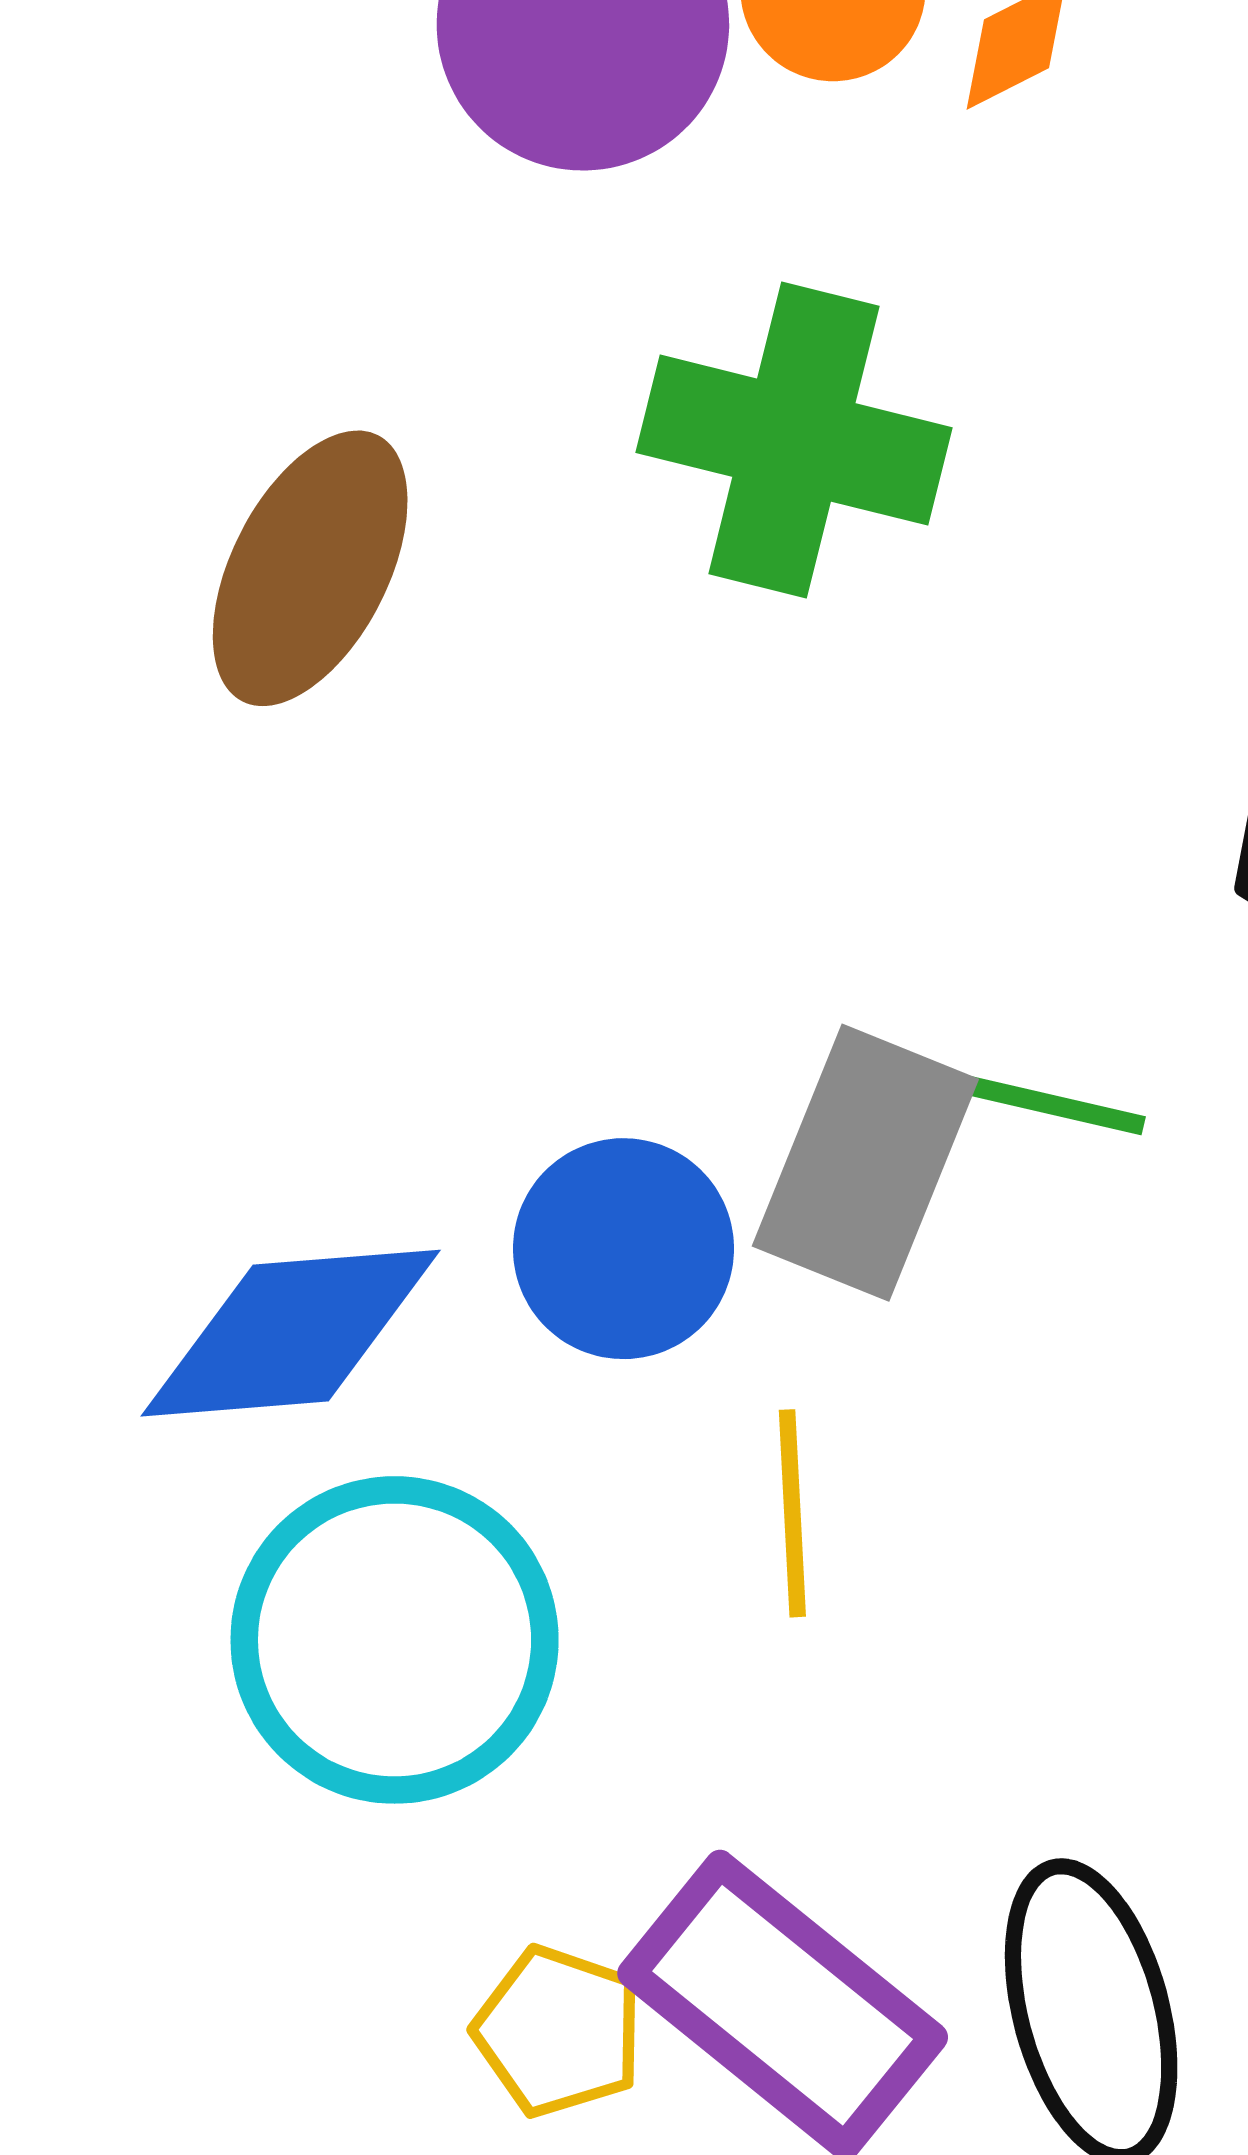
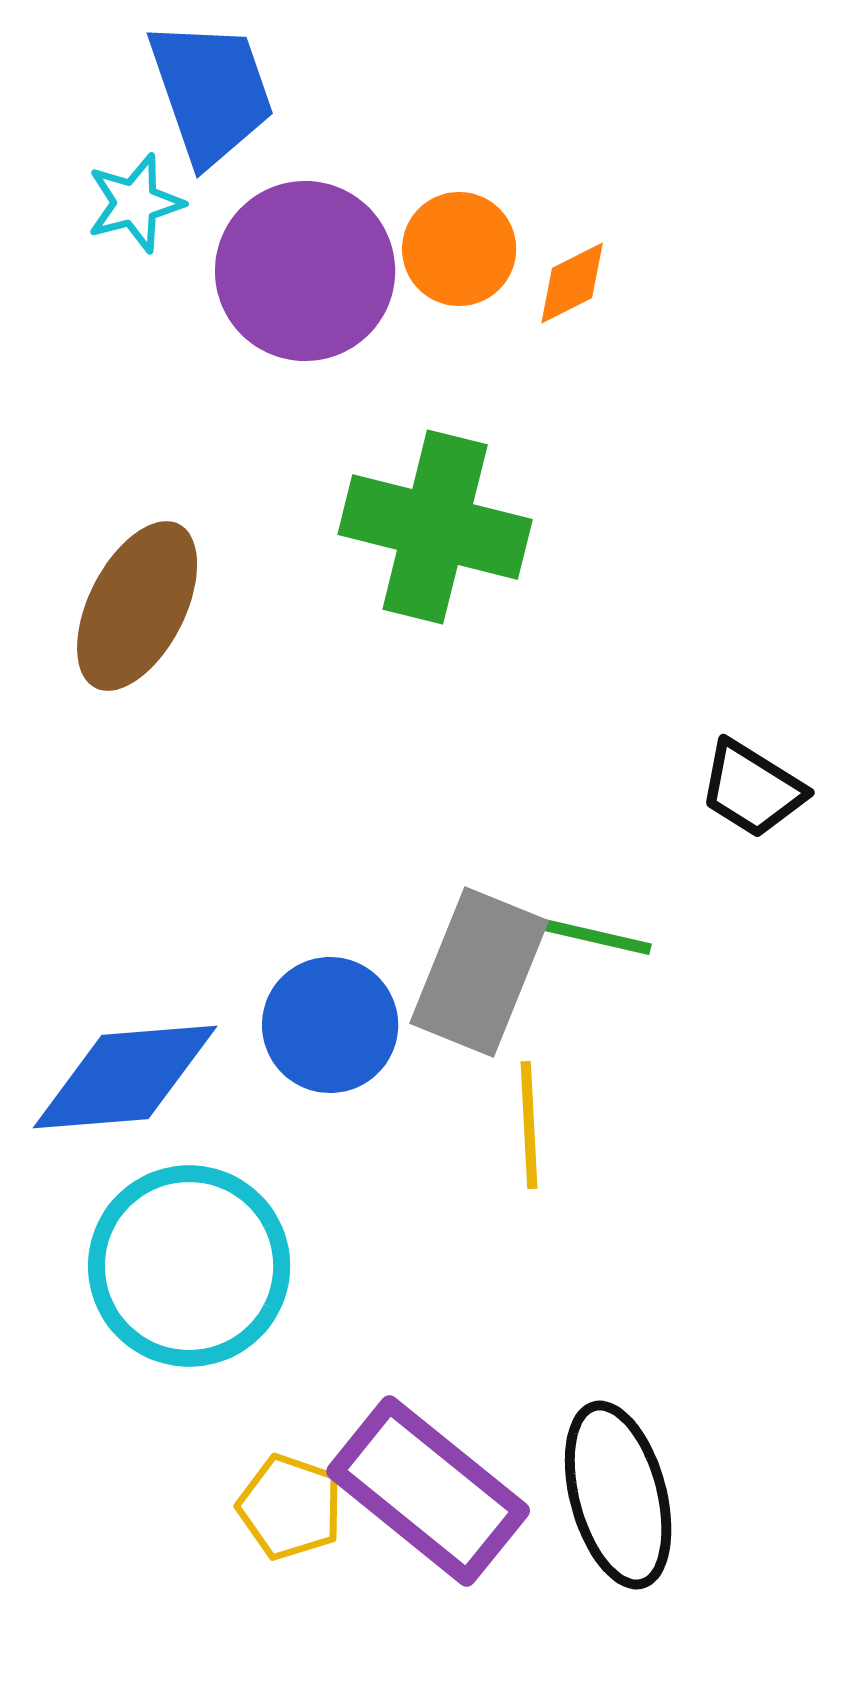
yellow line: (792, 1513) -> (529, 1125), moved

